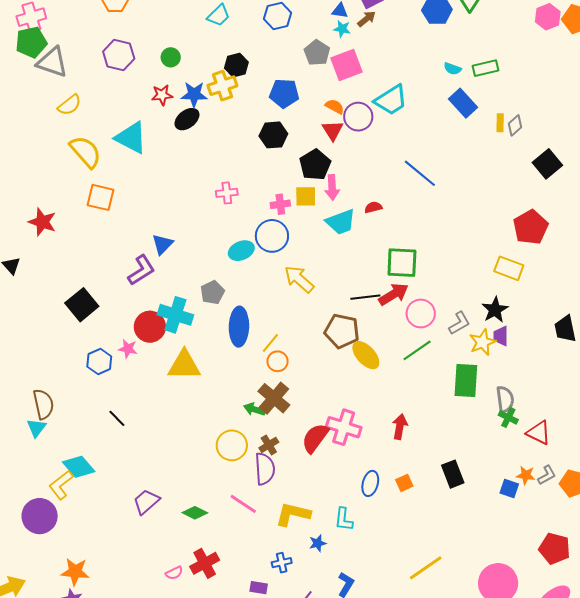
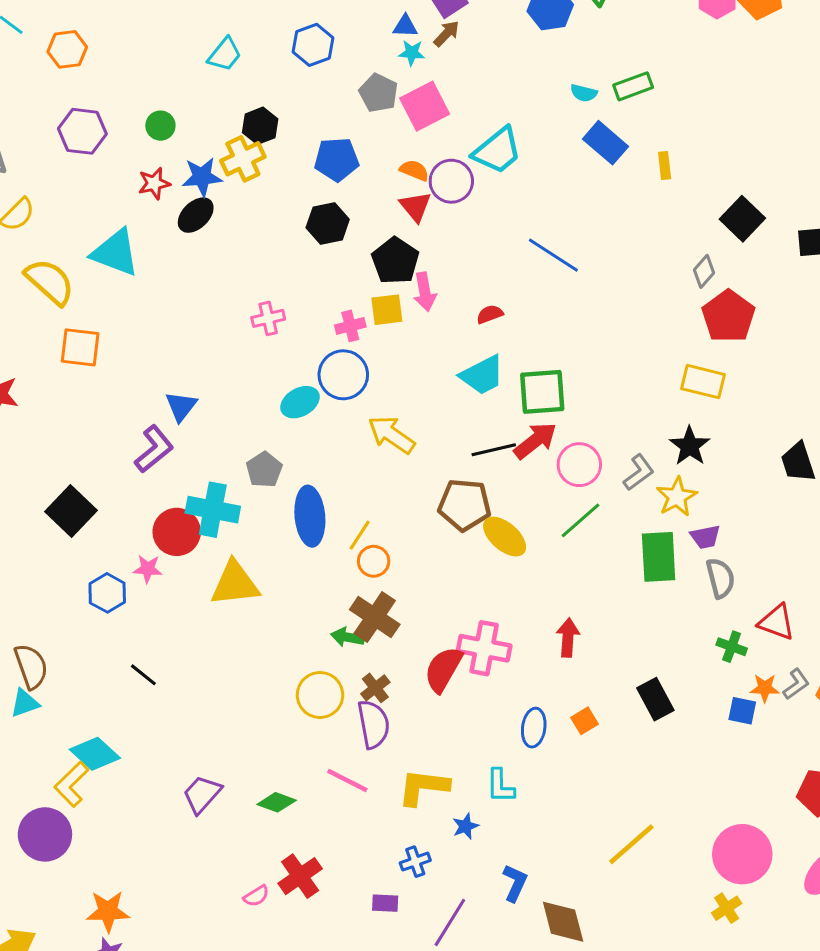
gray diamond: (515, 125) -> (704, 271), moved
cyan trapezoid: (341, 222) -> (482, 375), moved
purple trapezoid: (501, 336) -> (705, 537), moved, turned -95
green cross: (508, 417) -> (732, 647), moved
cyan triangle: (36, 428) -> (25, 703), turned 40

